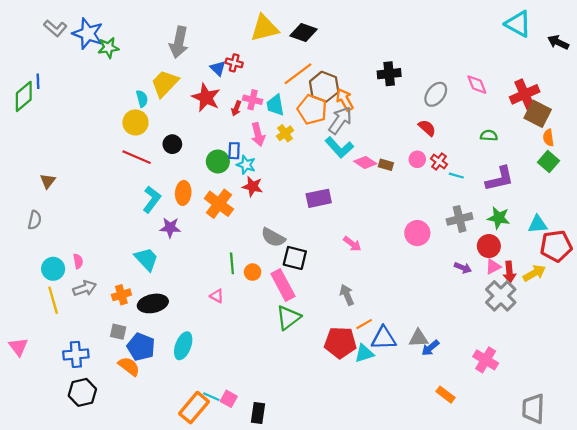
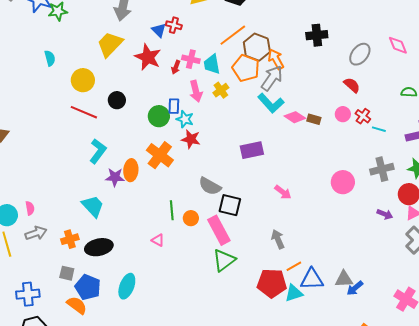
cyan semicircle: (142, 99) -> (50, 58), moved
orange ellipse: (183, 193) -> (131, 170), moved

